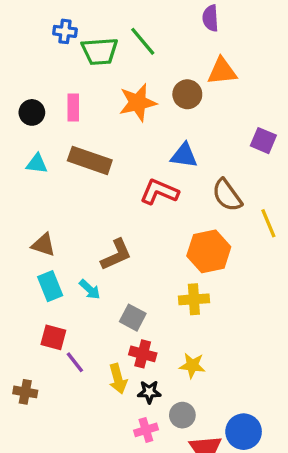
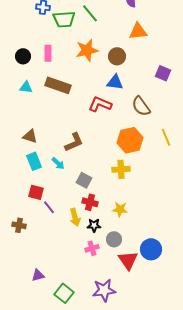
brown circle: (187, 94) -> (117, 56), moved
yellow line: (268, 223) -> (166, 137), moved

